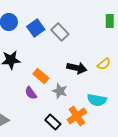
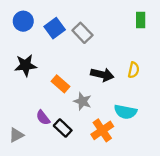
yellow semicircle: (104, 64) -> (134, 70), turned -40
purple semicircle: (31, 93) -> (43, 118), moved
black rectangle: (53, 122) -> (63, 128), moved

